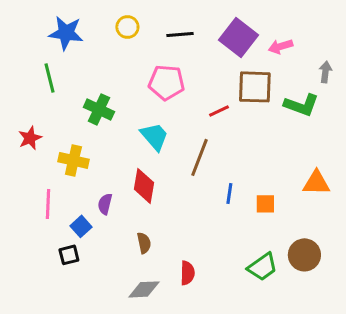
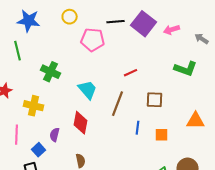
black line: (180, 34) -> (116, 22), moved
gray arrow: (325, 72) -> (202, 39), moved, turned -64
pink pentagon: (166, 82) -> (93, 40), moved
brown square: (255, 87) -> (155, 100), moved, size x0.7

